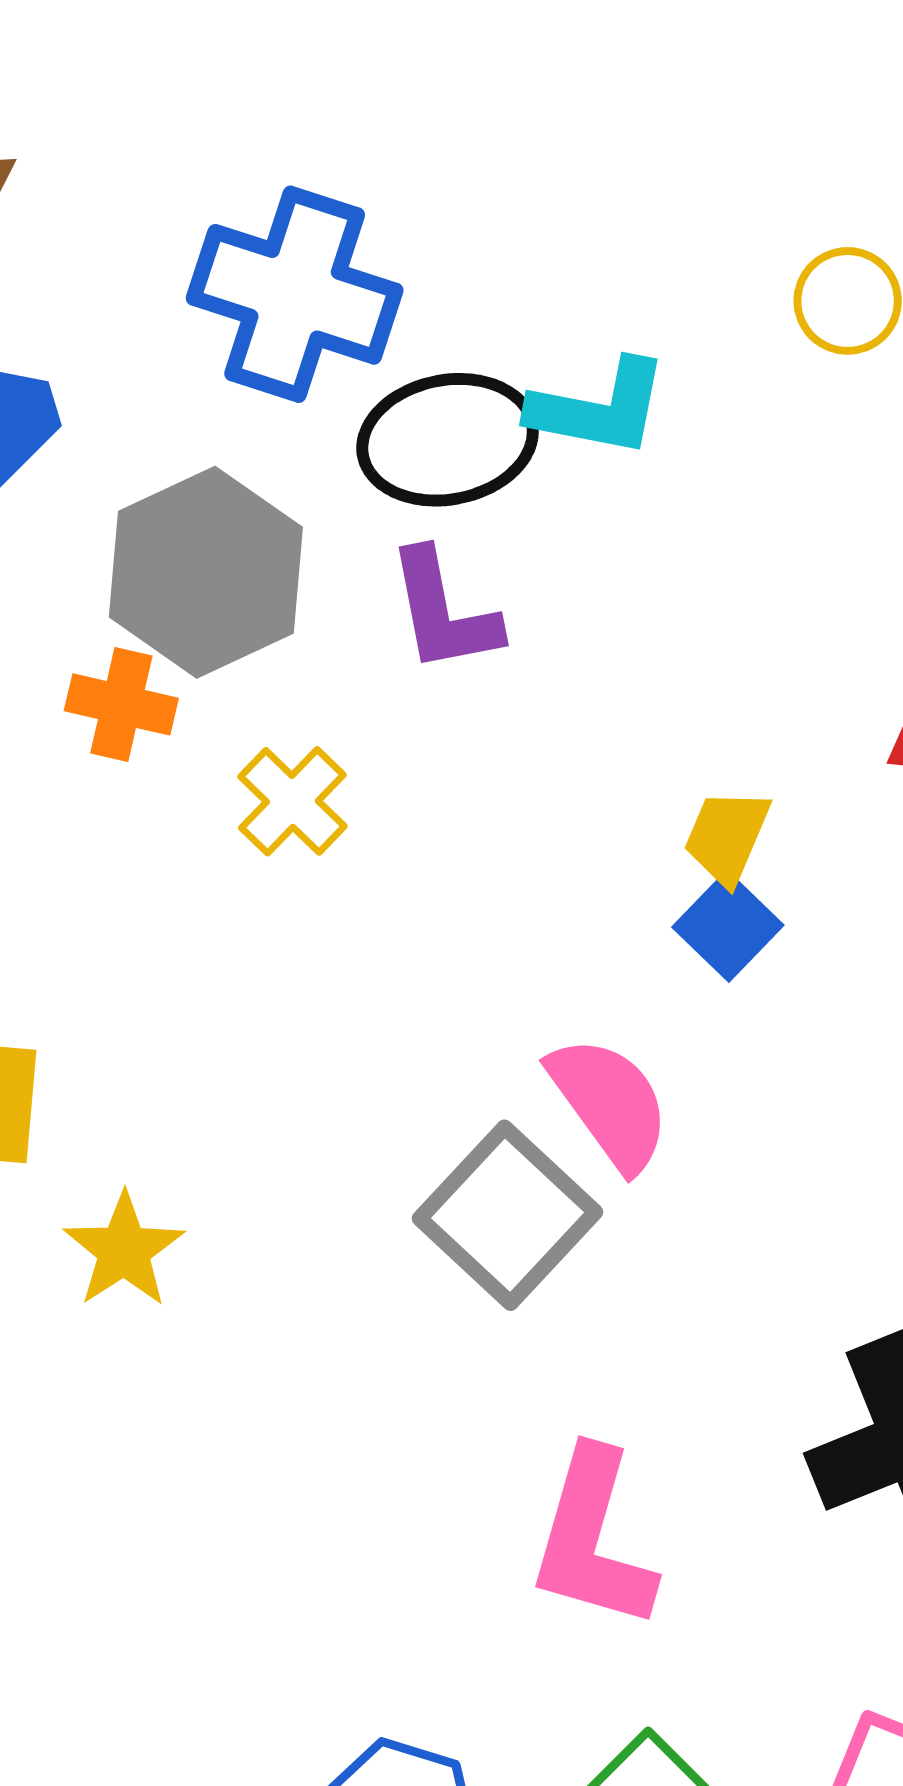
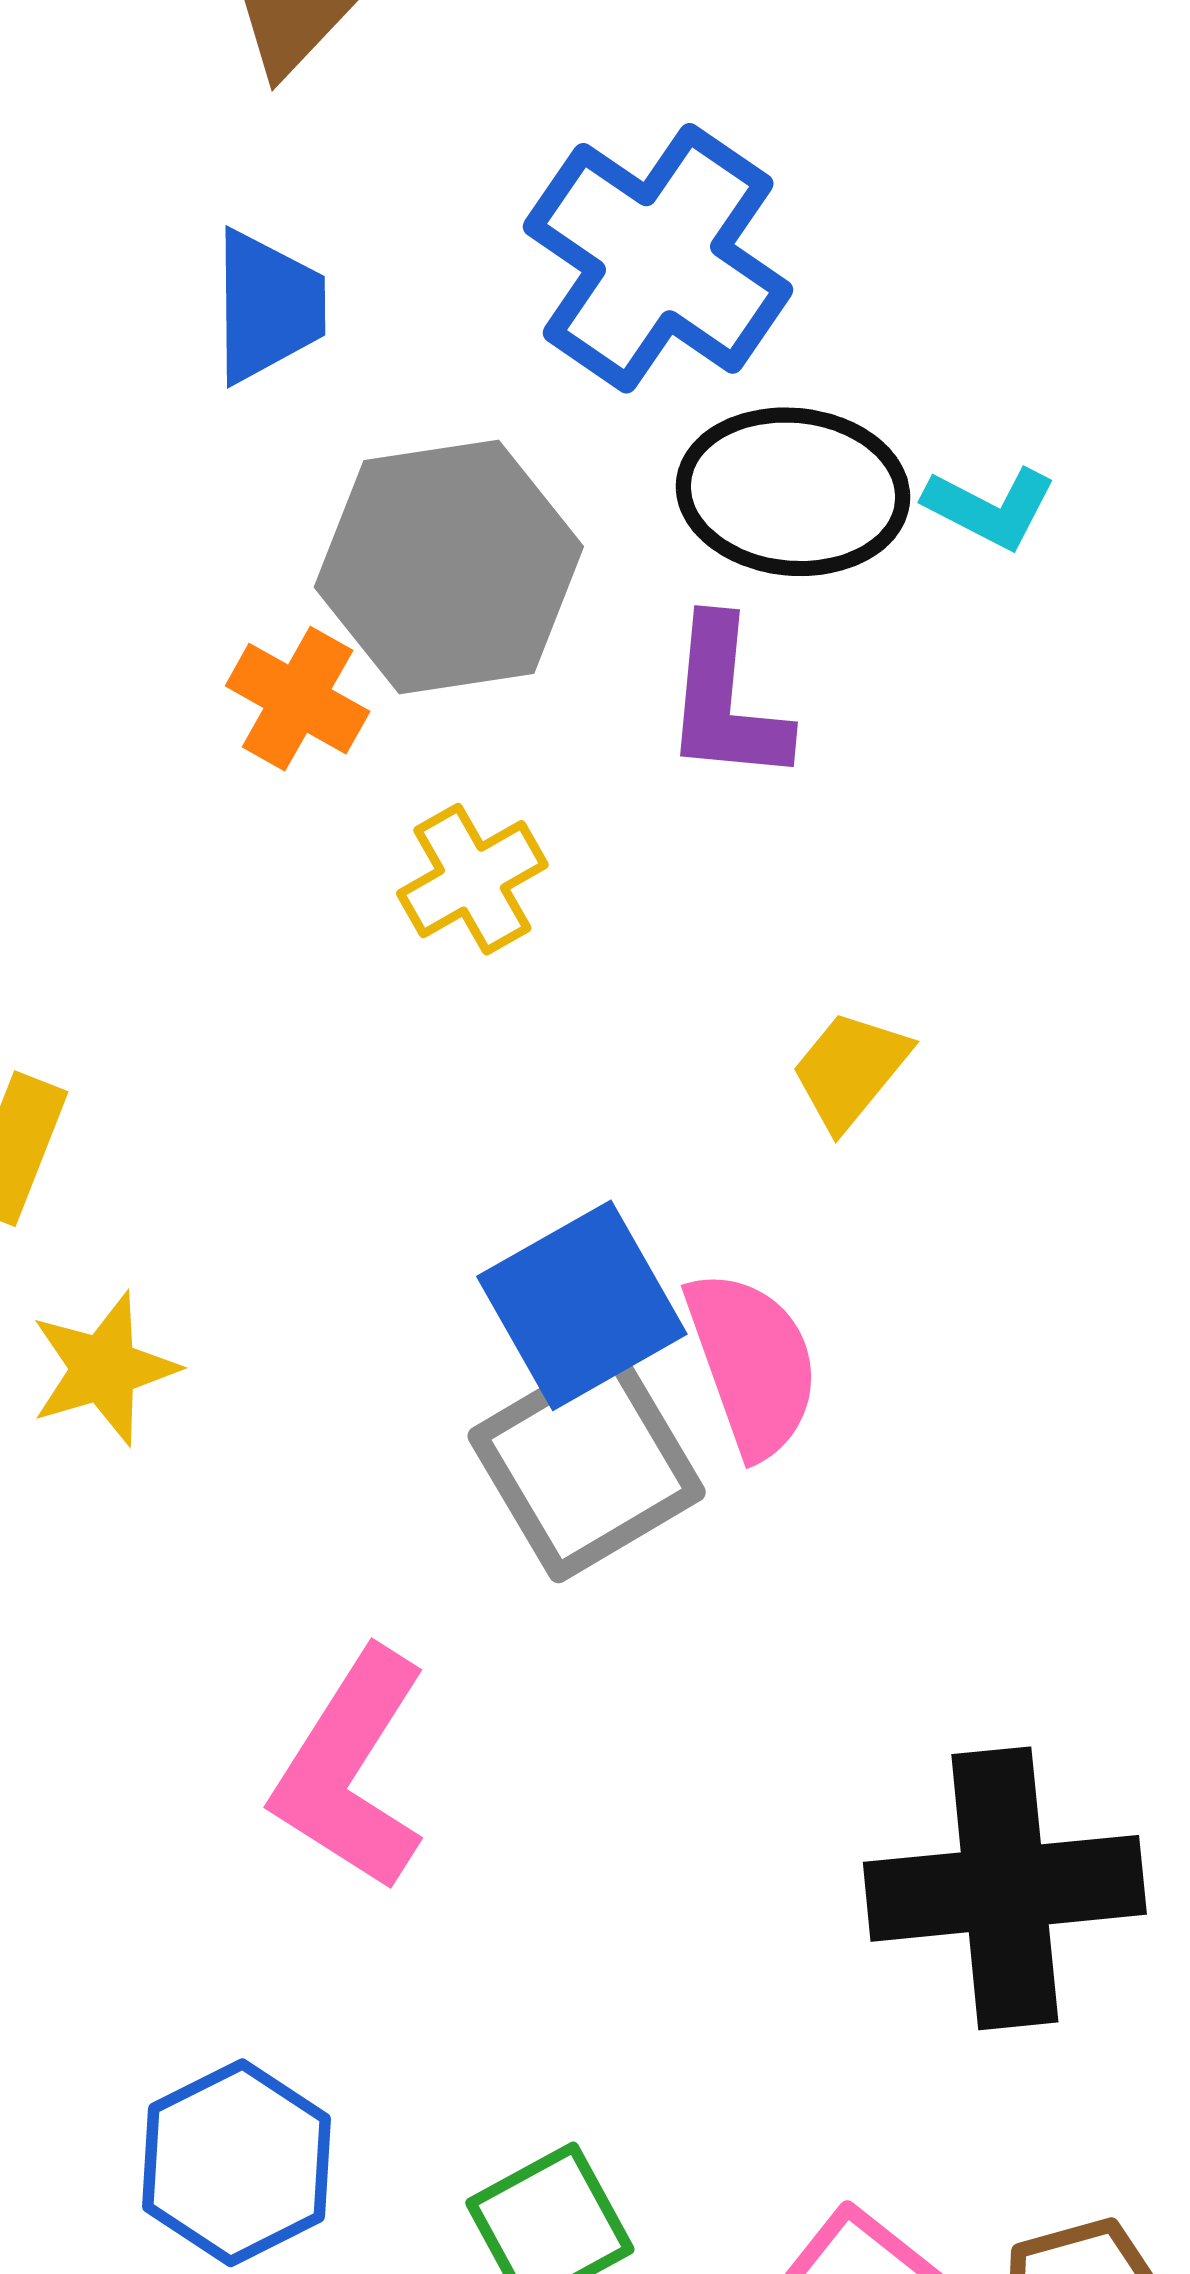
cyan L-shape: (599, 408) -> (990, 508), size x0.7
yellow trapezoid: (727, 837) -> (850, 1070), moved
blue square: (728, 926) -> (582, 1305), moved, size x1.5
pink L-shape: (593, 1539) -> (351, 1770), moved

